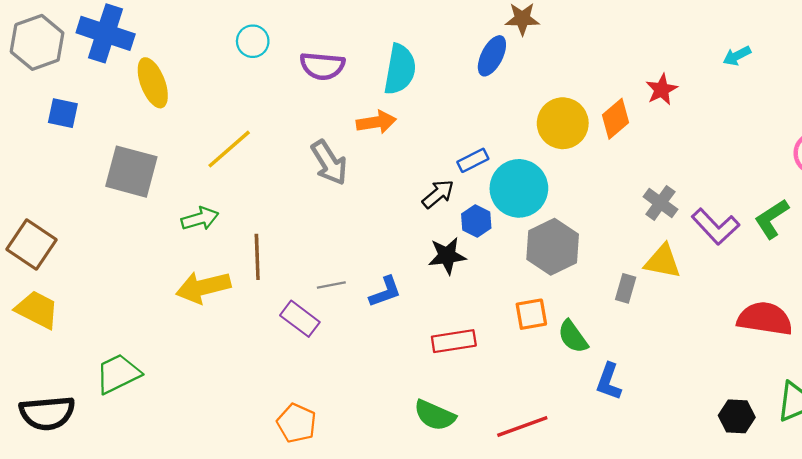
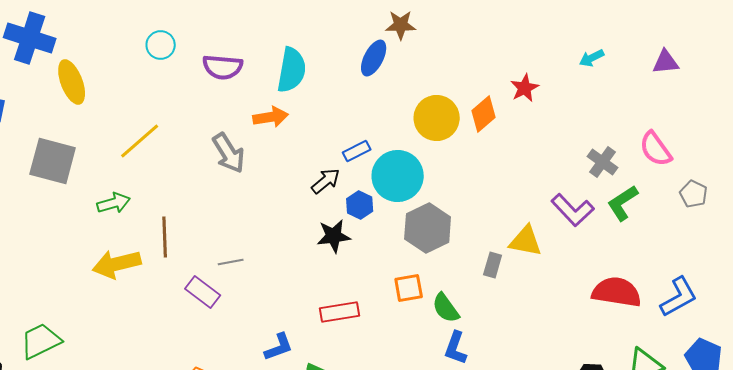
gray cross: (660, 203) -> (603, 162), moved
blue L-shape: (385, 292) -> (279, 347), moved
blue L-shape: (609, 382) -> (456, 348), moved

